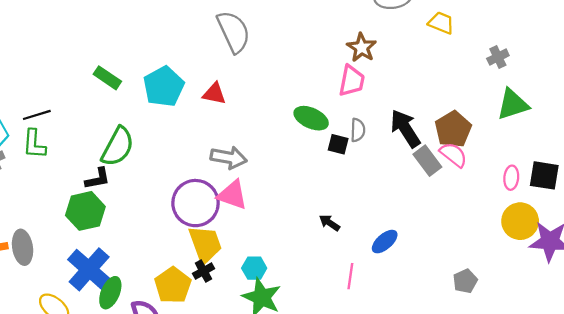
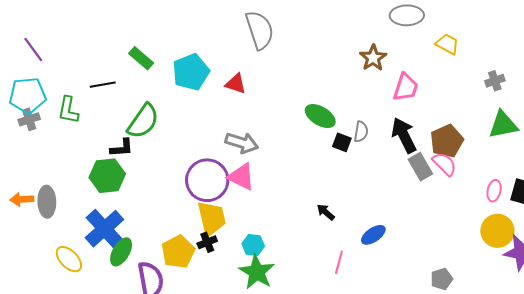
pink trapezoid: (352, 81) -> (406, 87), moved
black line: (37, 115) -> (103, 85), moved

